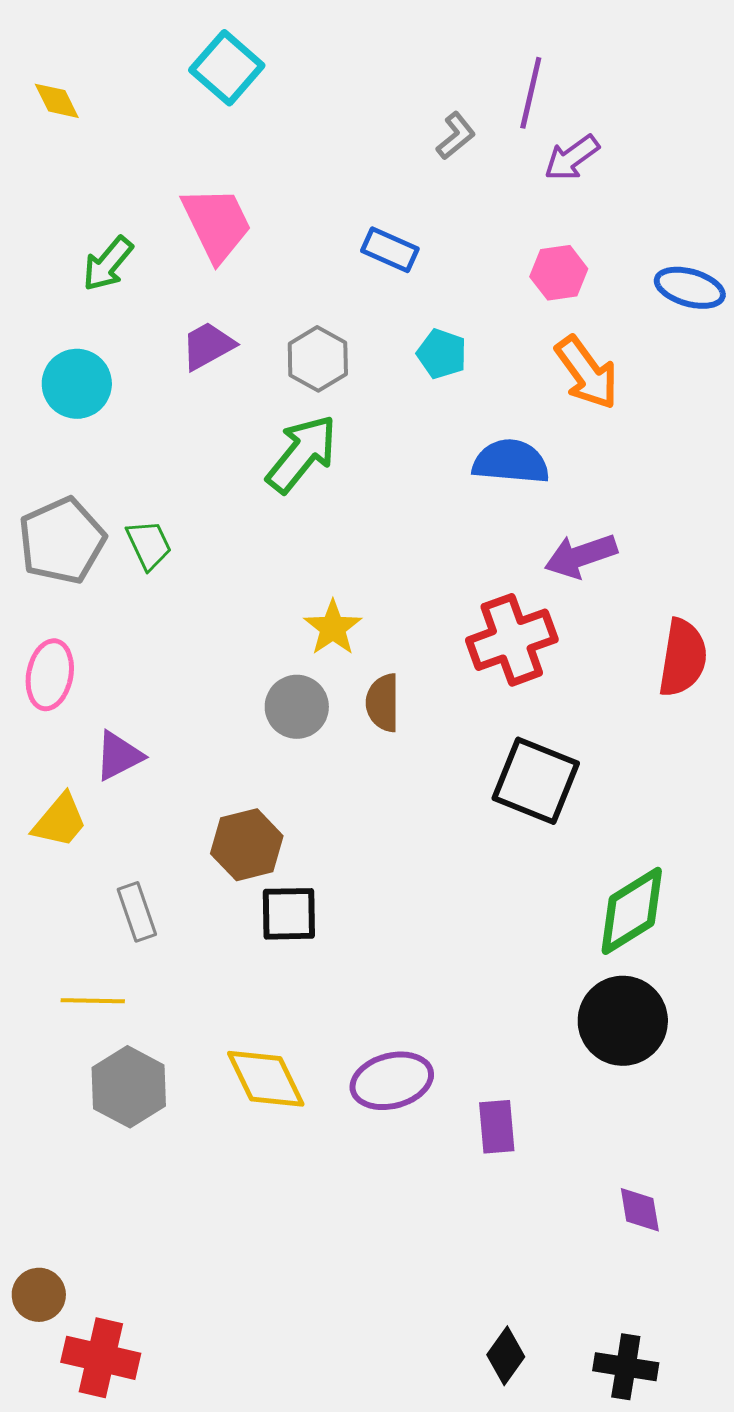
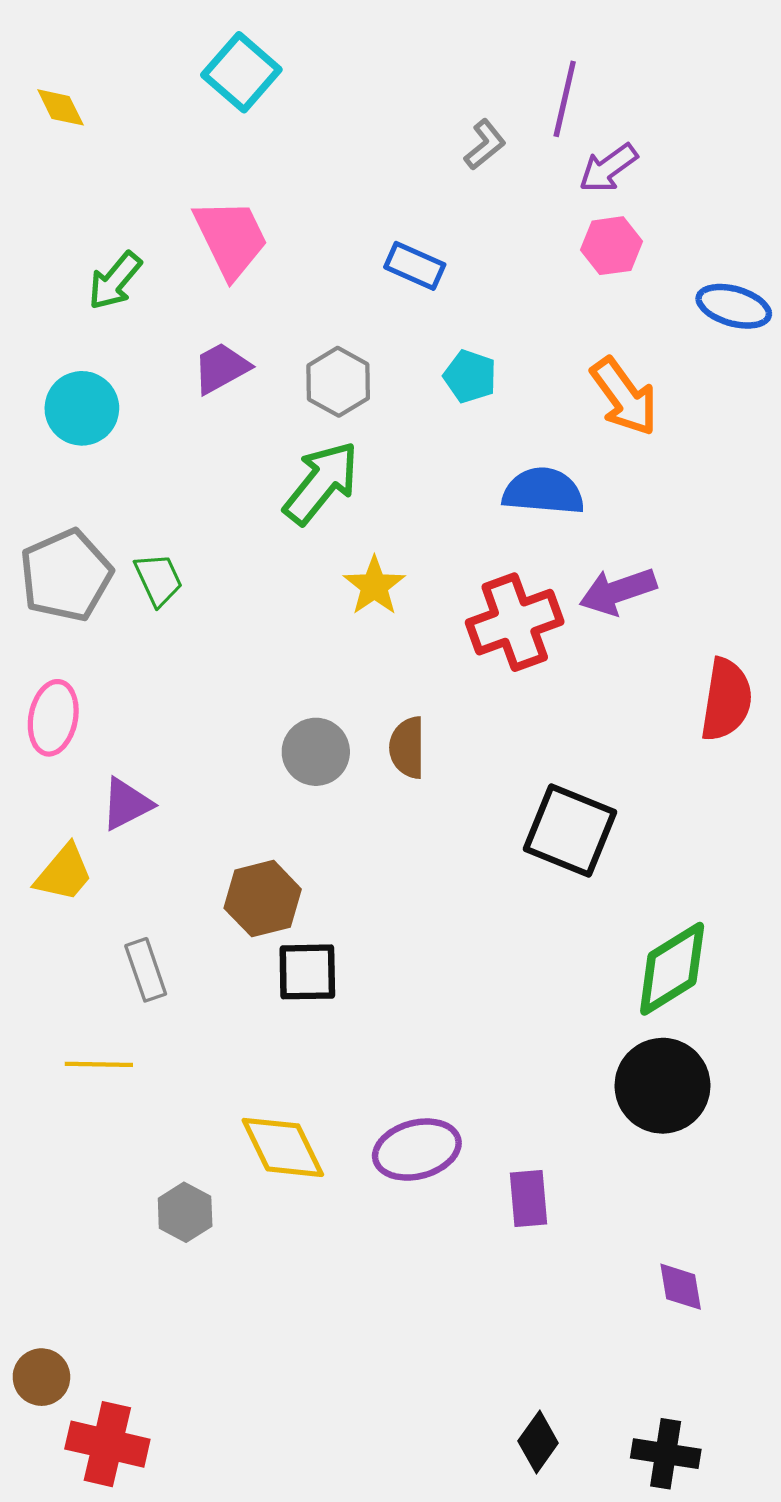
pink hexagon: (559, 273) -> (611, 246), moved
yellow star: (333, 628) -> (374, 586), moved
red cross: (512, 640) -> (515, 622), moved
gray hexagon: (129, 1087) -> (185, 1212), moved, size x0.7

